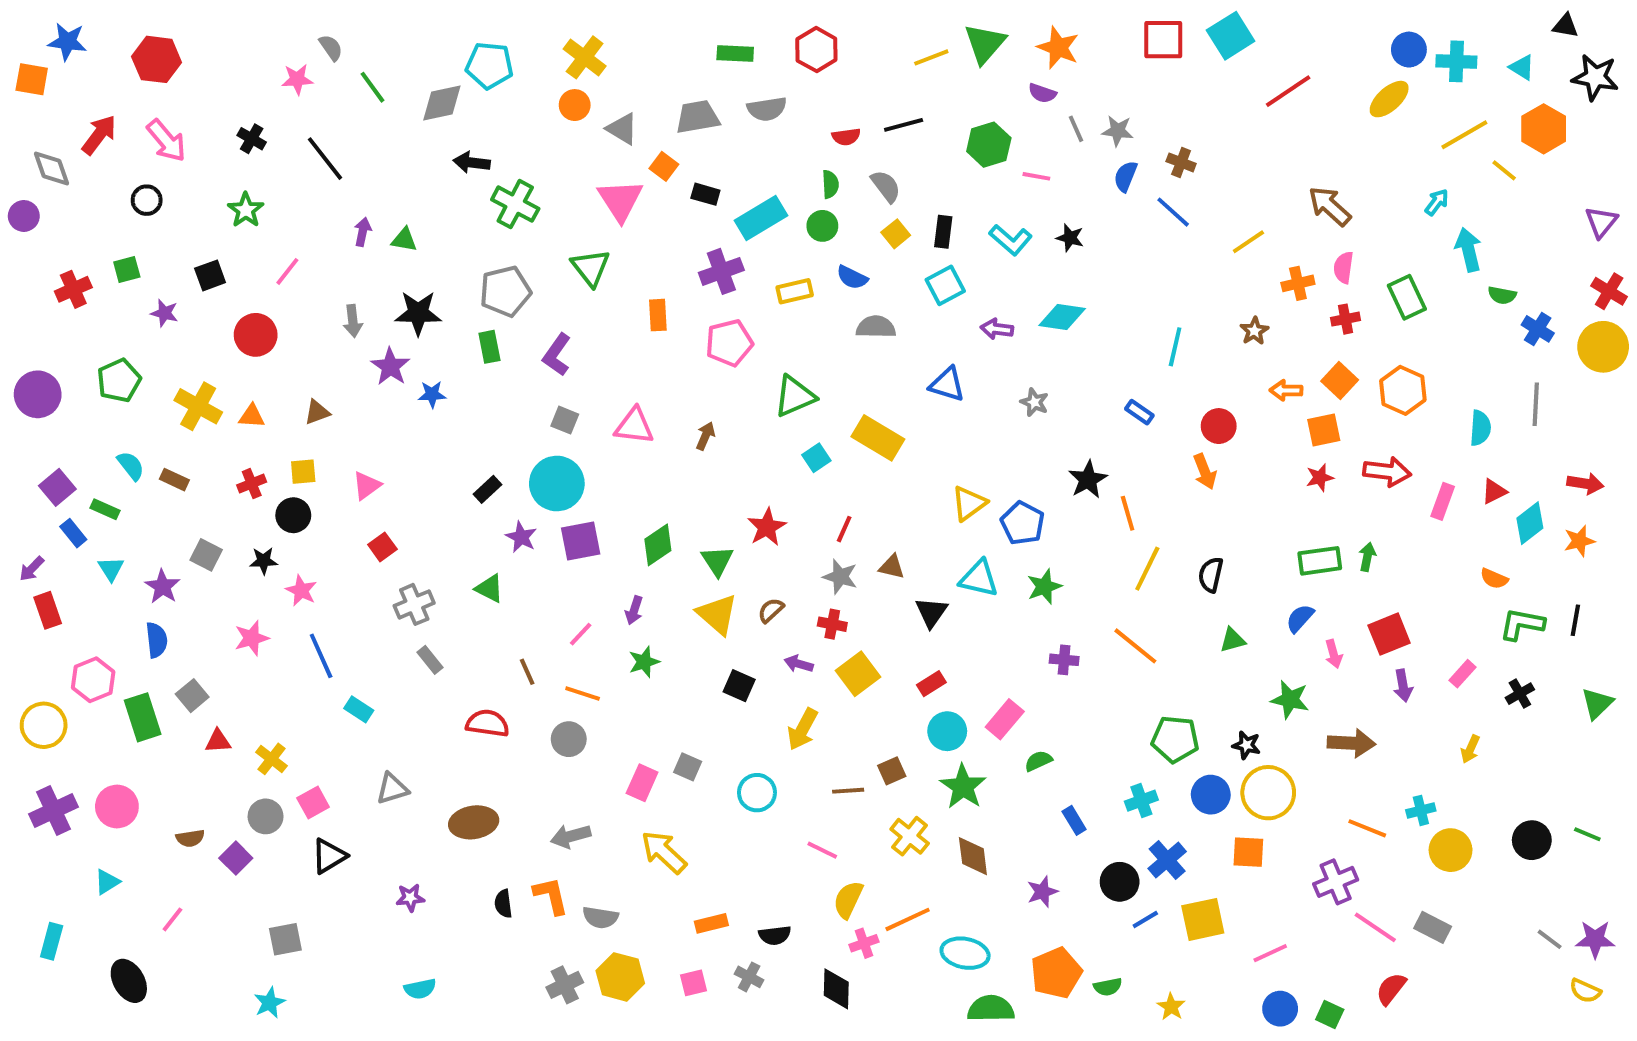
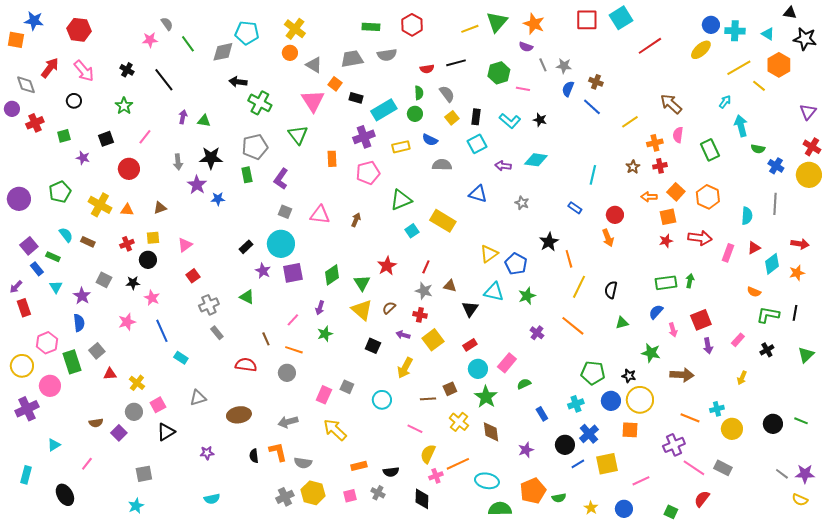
red cross: (73, 289) -> (35, 123), moved
red cross: (1346, 319) -> (660, 166), moved
purple cross: (1064, 660) -> (537, 333), turned 32
pink circle: (117, 807) -> (50, 386), moved
blue circle: (1280, 1009) -> (624, 509), moved

